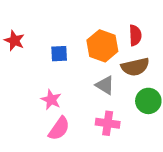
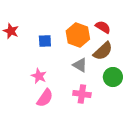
red semicircle: (135, 35) -> (103, 27), turned -56
brown semicircle: (135, 67) -> (103, 51), turned -30

